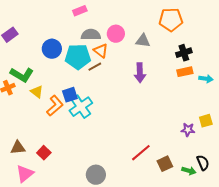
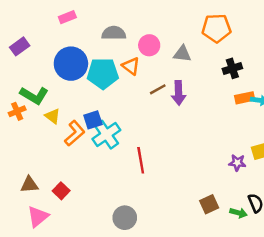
pink rectangle: (80, 11) -> (67, 17), moved
gray semicircle: (91, 35) -> (114, 33), moved
blue circle: (52, 49) -> (71, 64), size x1.4
brown line: (95, 67) -> (158, 89), moved
orange rectangle: (185, 72) -> (245, 98), moved
red line: (141, 153) -> (141, 160), moved, turned -60

